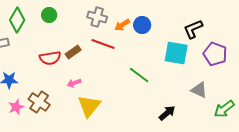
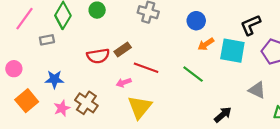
orange arrow: (122, 25) -> (206, 44), moved
red line: (103, 44) -> (146, 68), moved

